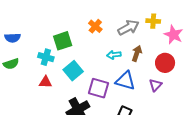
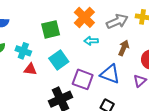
orange cross: (95, 26) -> (84, 17), size x1.5
cyan arrow: (114, 55) -> (91, 41), moved
cyan cross: (46, 57) -> (23, 51), moved

